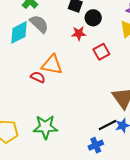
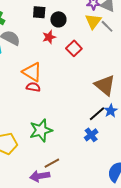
orange triangle: (52, 65) -> (32, 72), turned 35
red semicircle: (38, 77) -> (33, 87), moved

